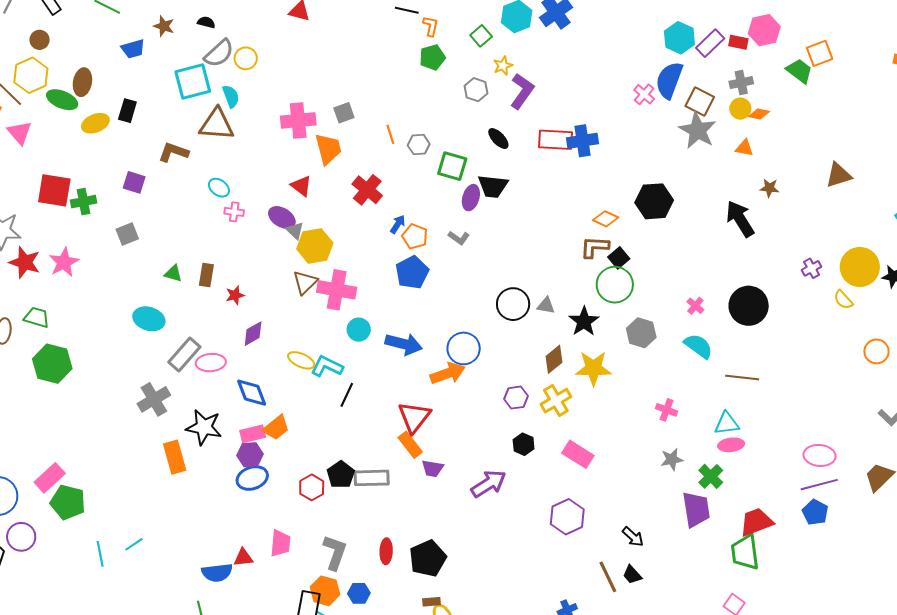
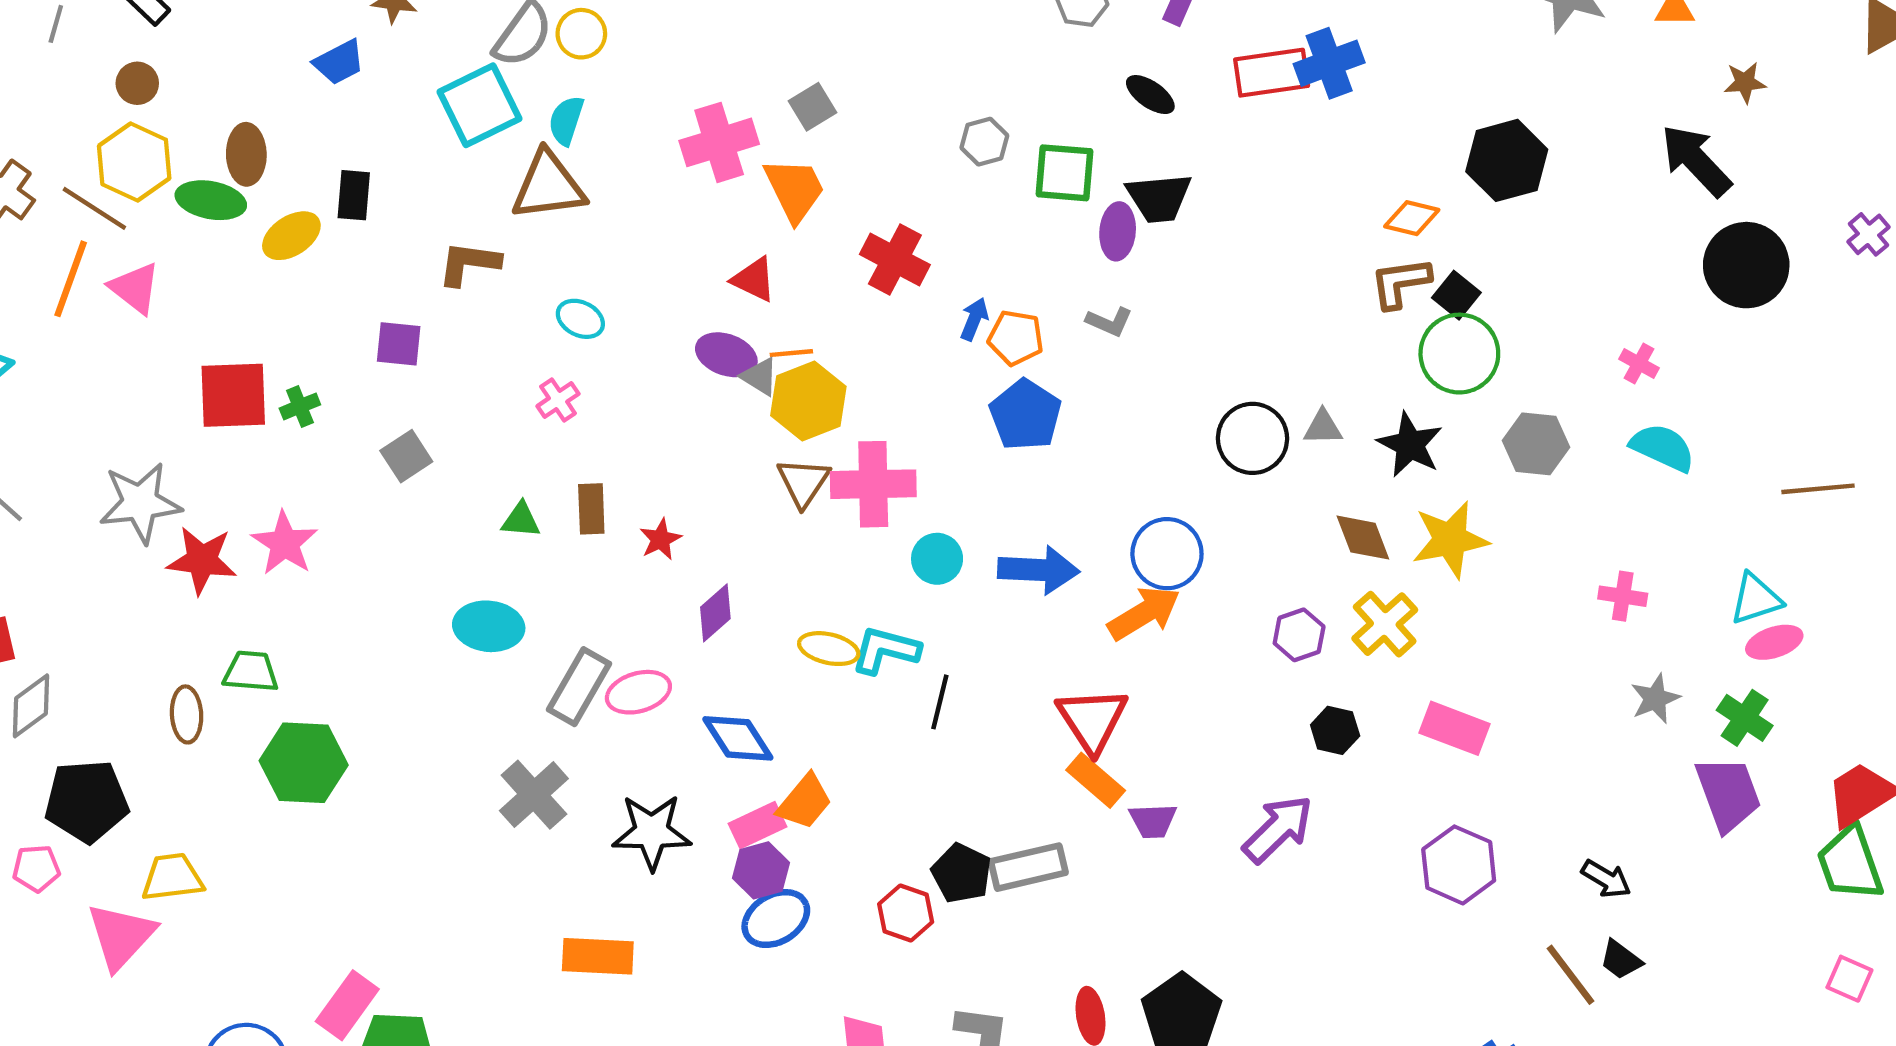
cyan semicircle: (231, 96) -> (566, 120), turned -130
orange line: (390, 134) -> (791, 353), moved, turned -66
green cross: (84, 202) -> (300, 406), size x0.7
pink cross: (234, 212) -> (558, 400), moved, turned -30
black circle: (749, 306) -> (1746, 265), moved
brown diamond: (554, 359) -> (1363, 538), turned -60
brown line: (742, 377) -> (1818, 489), moved
orange rectangle: (175, 457) -> (598, 956), moved, turned -60

